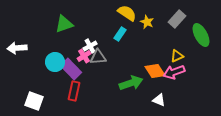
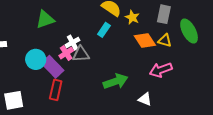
gray rectangle: (177, 19) -> (164, 14), turned -30
yellow triangle: (177, 56) -> (165, 40), moved, turned 40
orange diamond: (155, 71) -> (145, 40), moved
white square: (34, 101) -> (14, 100), turned -30

